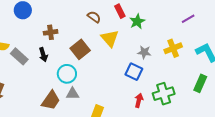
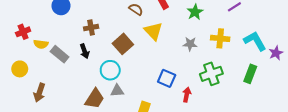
green star: (137, 21) -> (195, 12), moved
yellow cross: (173, 48) -> (220, 38), turned 30
blue square: (134, 72) -> (167, 78), moved
green cross: (164, 94) -> (211, 74), moved

